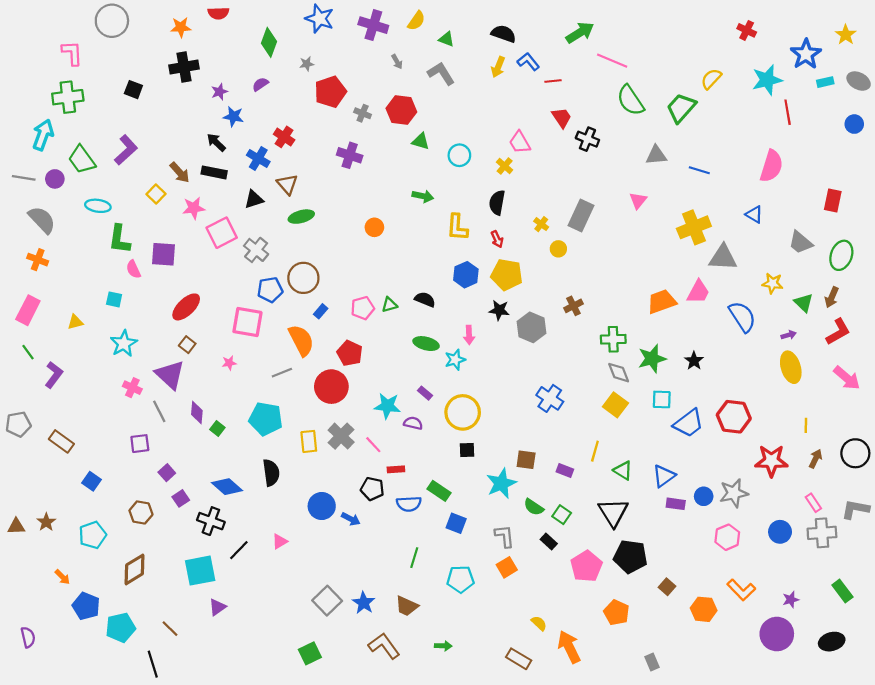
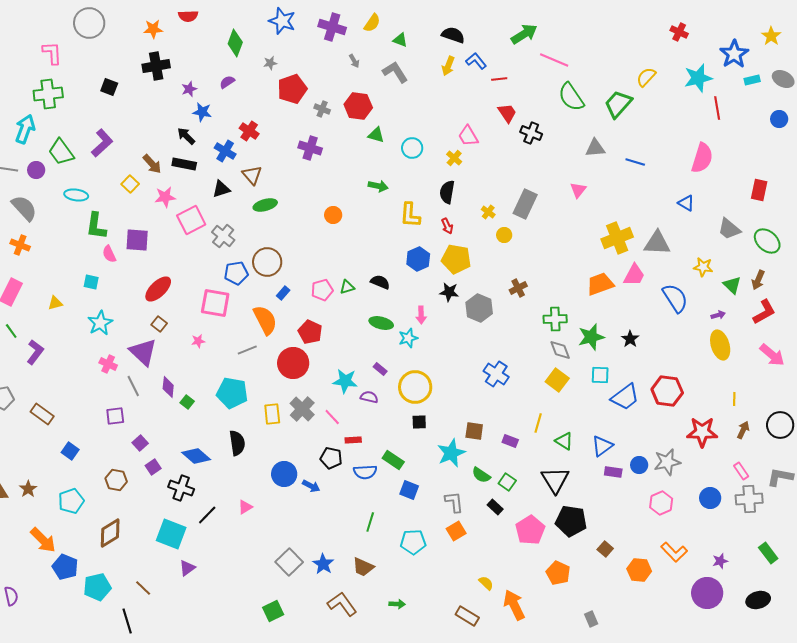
yellow cross: (694, 227) -> (617, 238), moved
green ellipse: (841, 255) -> (767, 241), turned -68
cyan square: (200, 571) -> (171, 534), turned 32
orange arrow: (62, 577) -> (43, 540), size x1.8

